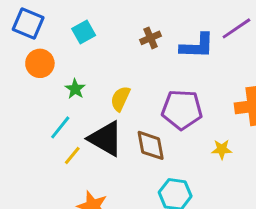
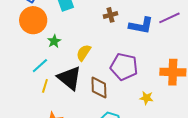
orange circle: (40, 63) -> (33, 20), size x1.4
yellow line: (72, 156) -> (45, 86), turned -32

